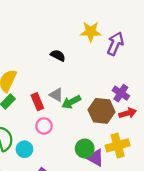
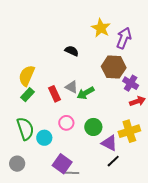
yellow star: (91, 32) -> (101, 28), turned 30
brown hexagon: (102, 111) -> (114, 67), moved
pink circle: (44, 126) -> (66, 123), moved
green circle: (85, 148) -> (93, 127), moved

